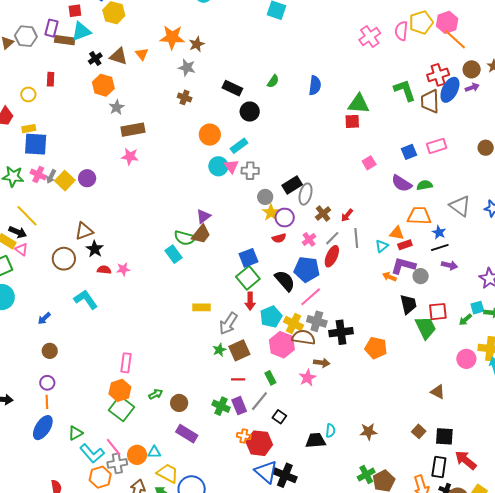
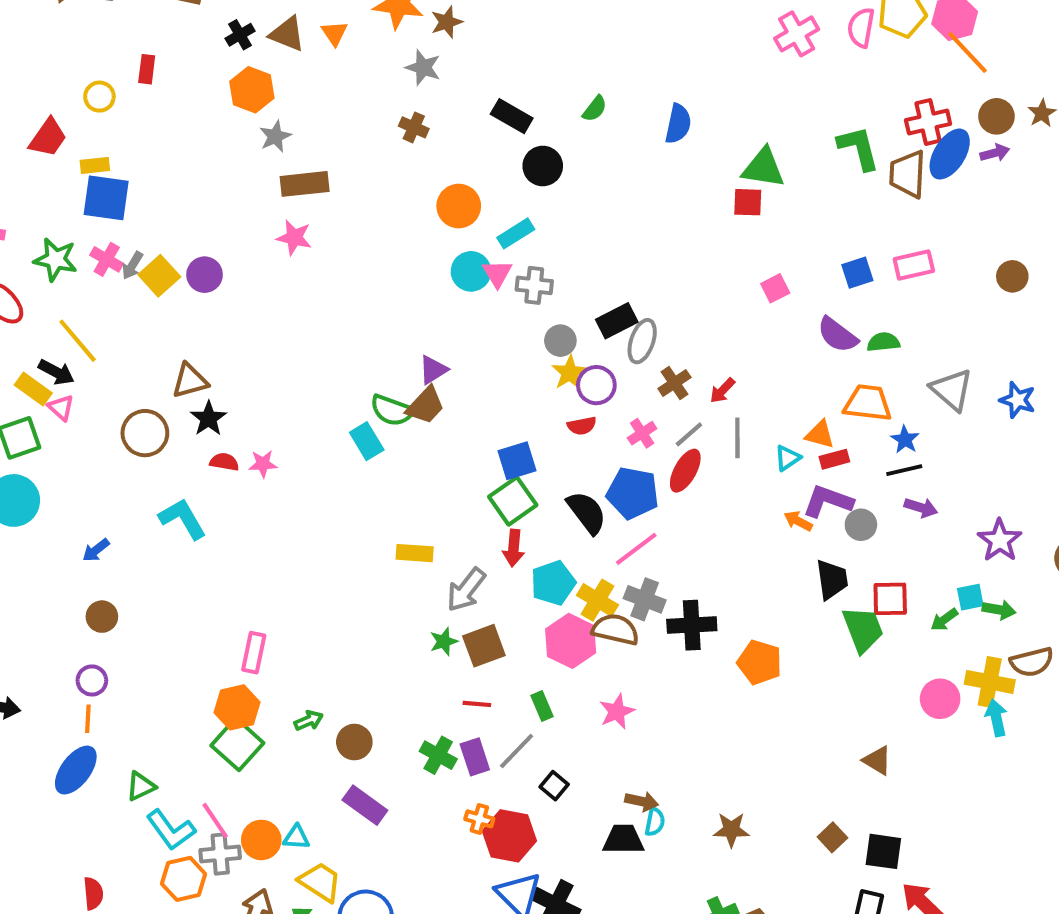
brown arrow: (322, 363) -> (642, 801), moved

